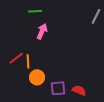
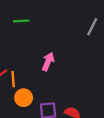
pink arrow: (42, 31) -> (48, 62), moved

